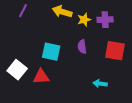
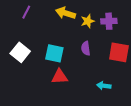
white square: (17, 70) -> (20, 52), moved
red triangle: (41, 77) -> (59, 77), moved

